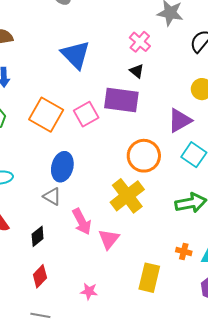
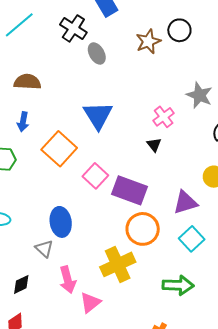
purple rectangle: (121, 100) -> (130, 190), moved
pink square: (86, 114) -> (95, 176), turned -30
orange square: (46, 115) -> (59, 149), moved
blue ellipse: (62, 167) -> (61, 222), turned -36

